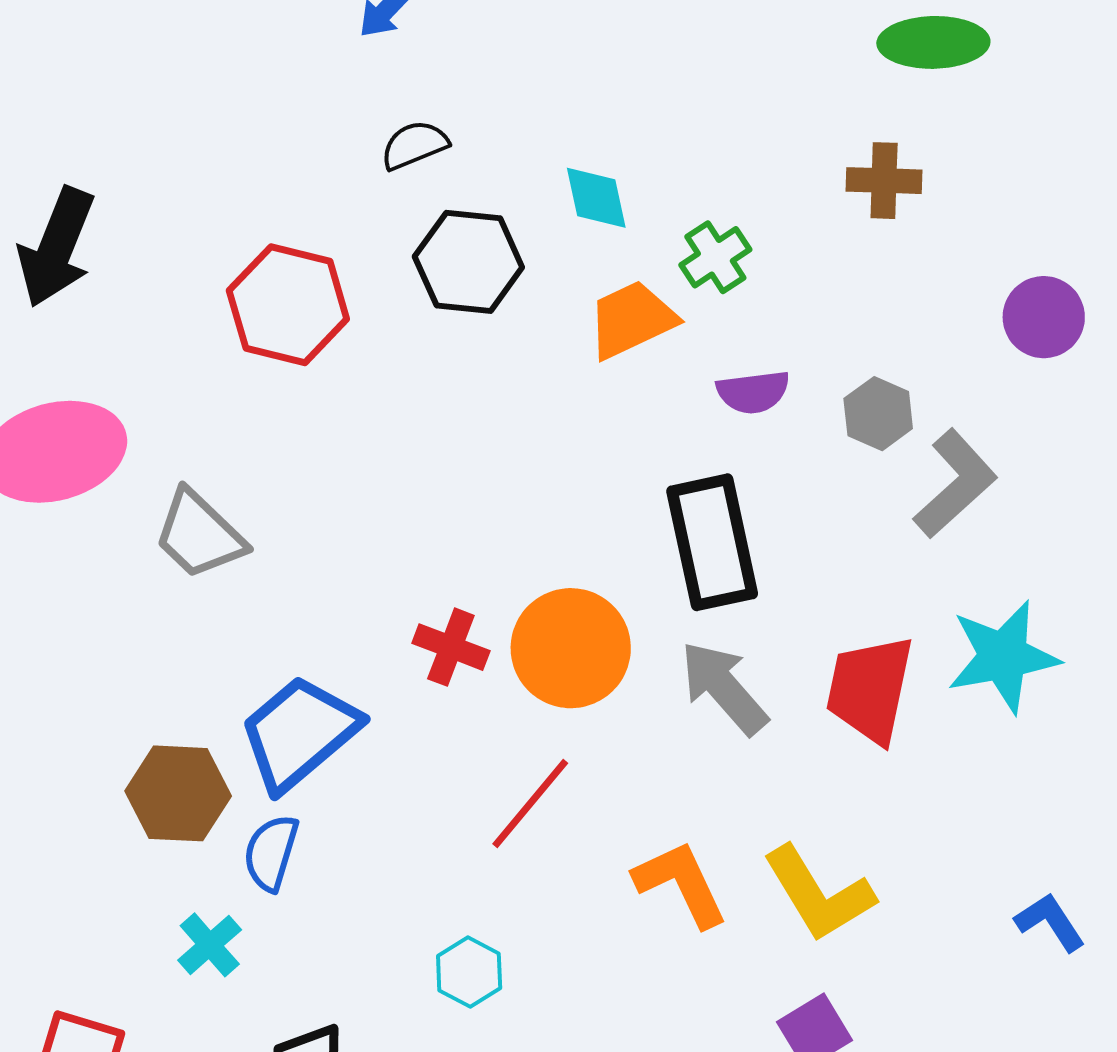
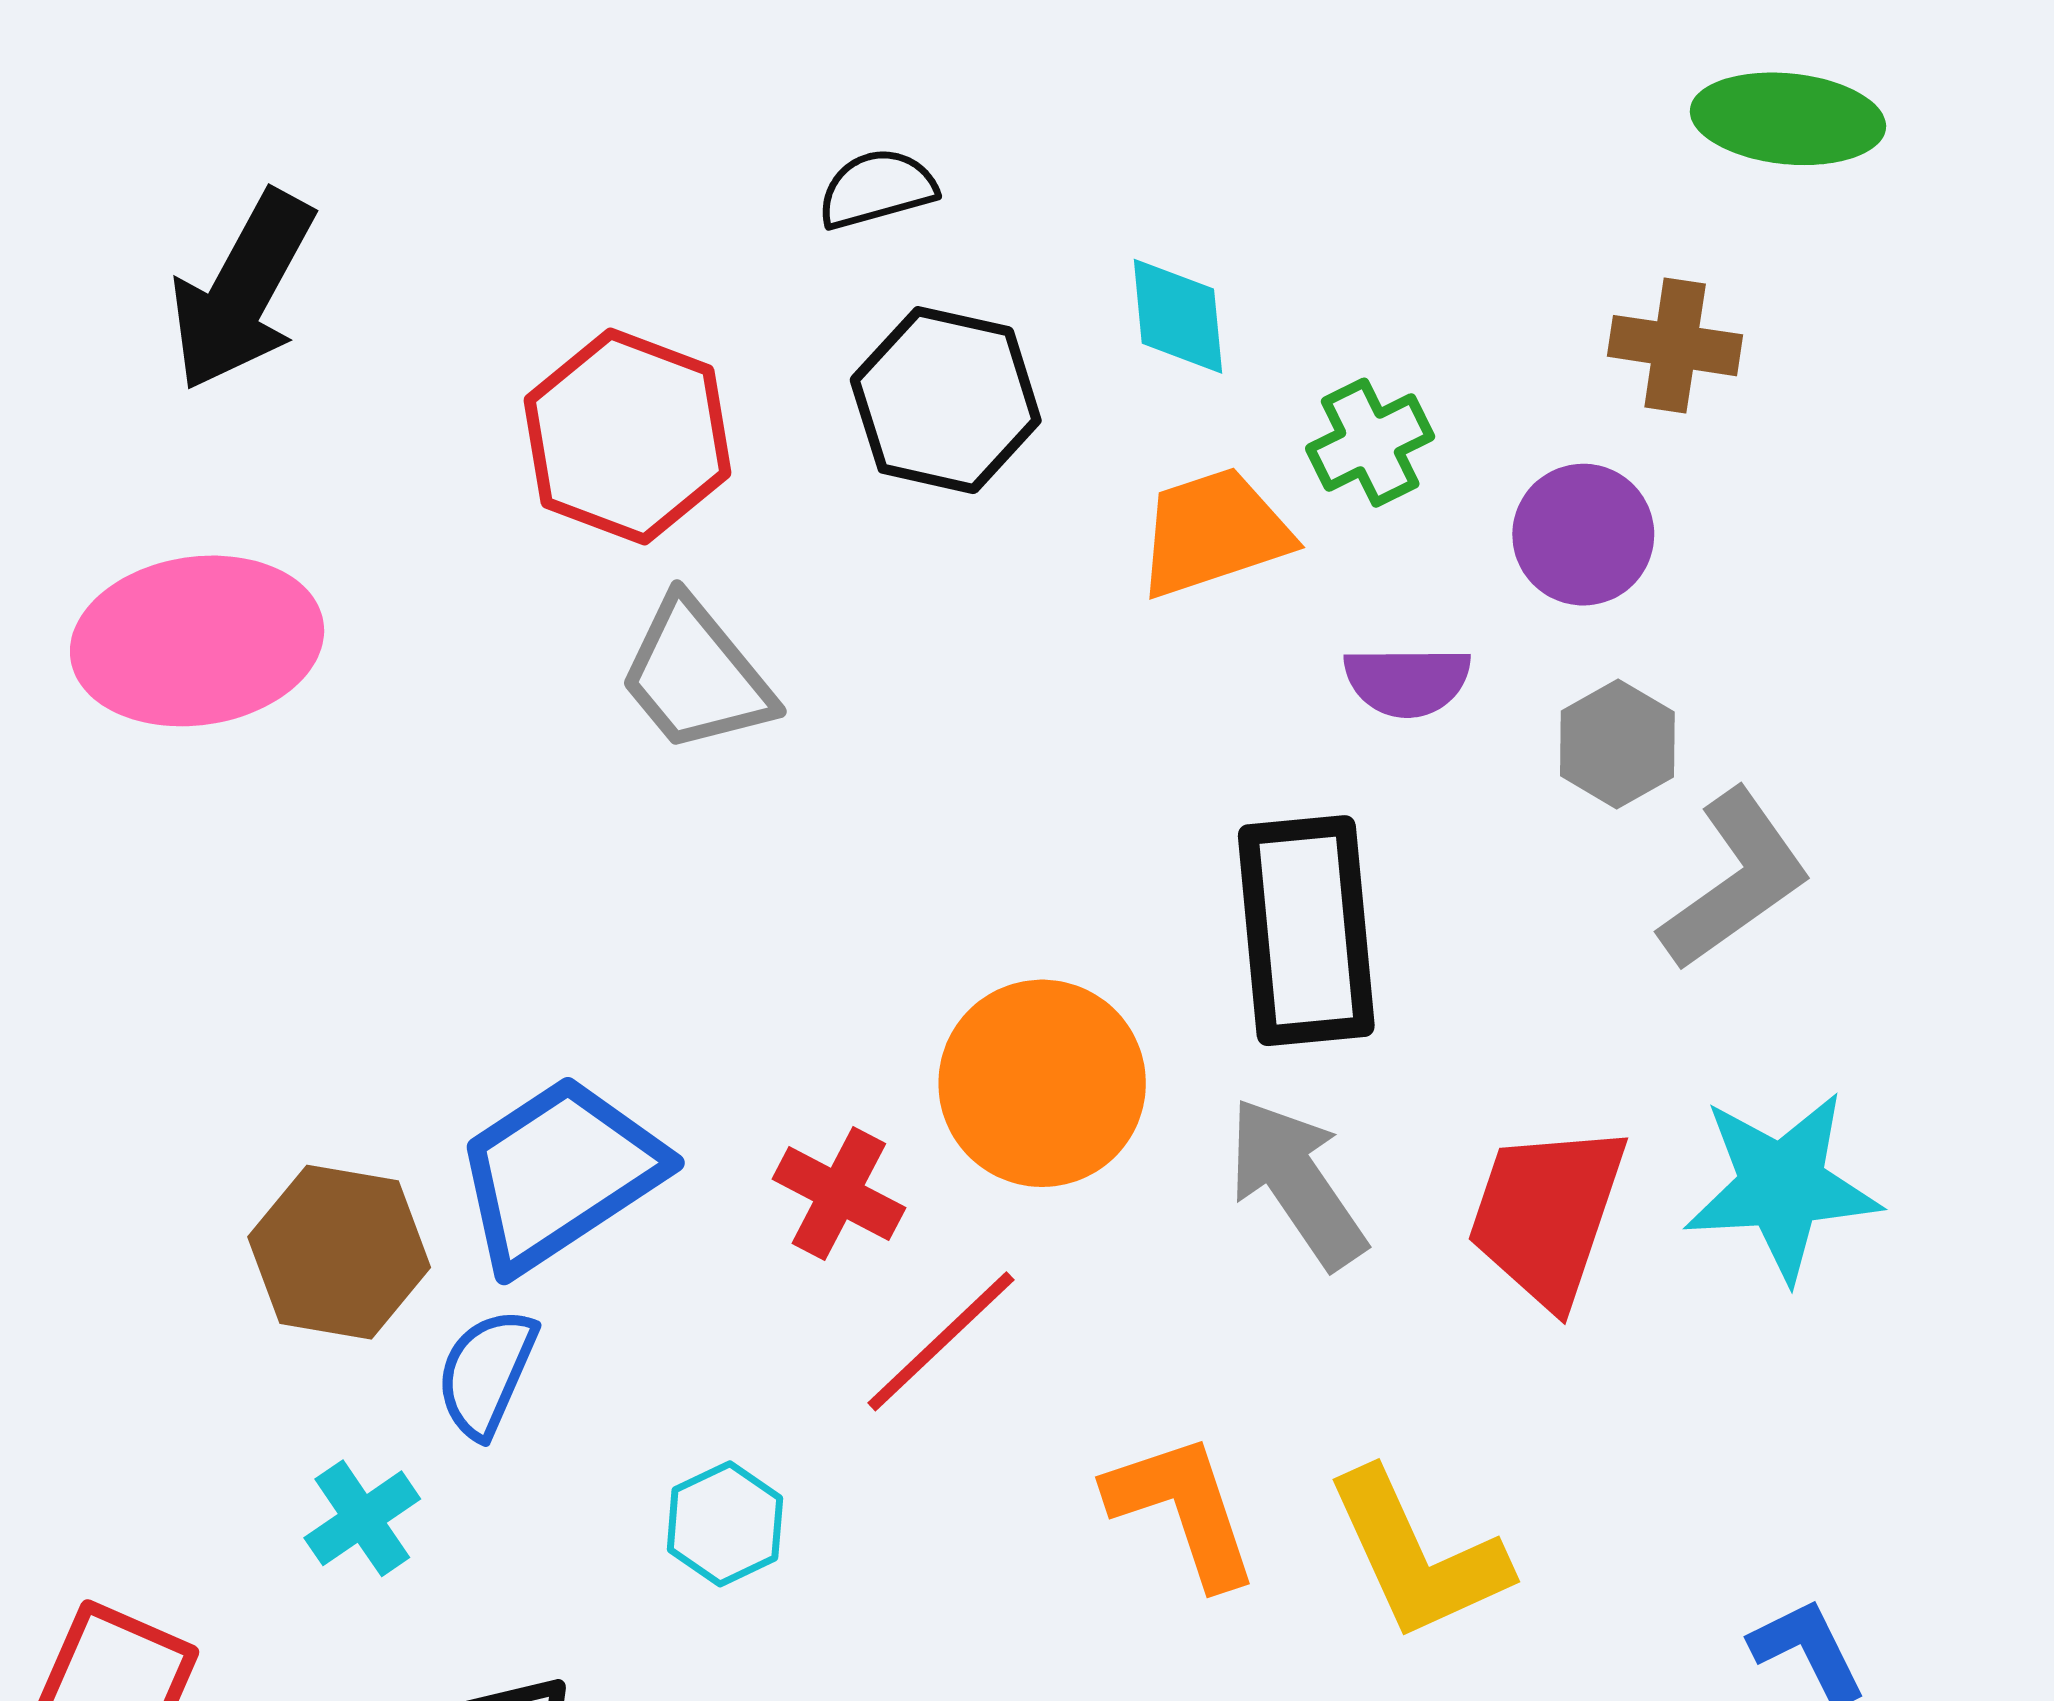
purple circle: (1044, 317) -> (1583, 535), moved
gray trapezoid: (199, 535) -> (696, 676), moved
red cross: (451, 647) -> (839, 1193), moved
cyan hexagon: (469, 972) -> (725, 1524), moved

